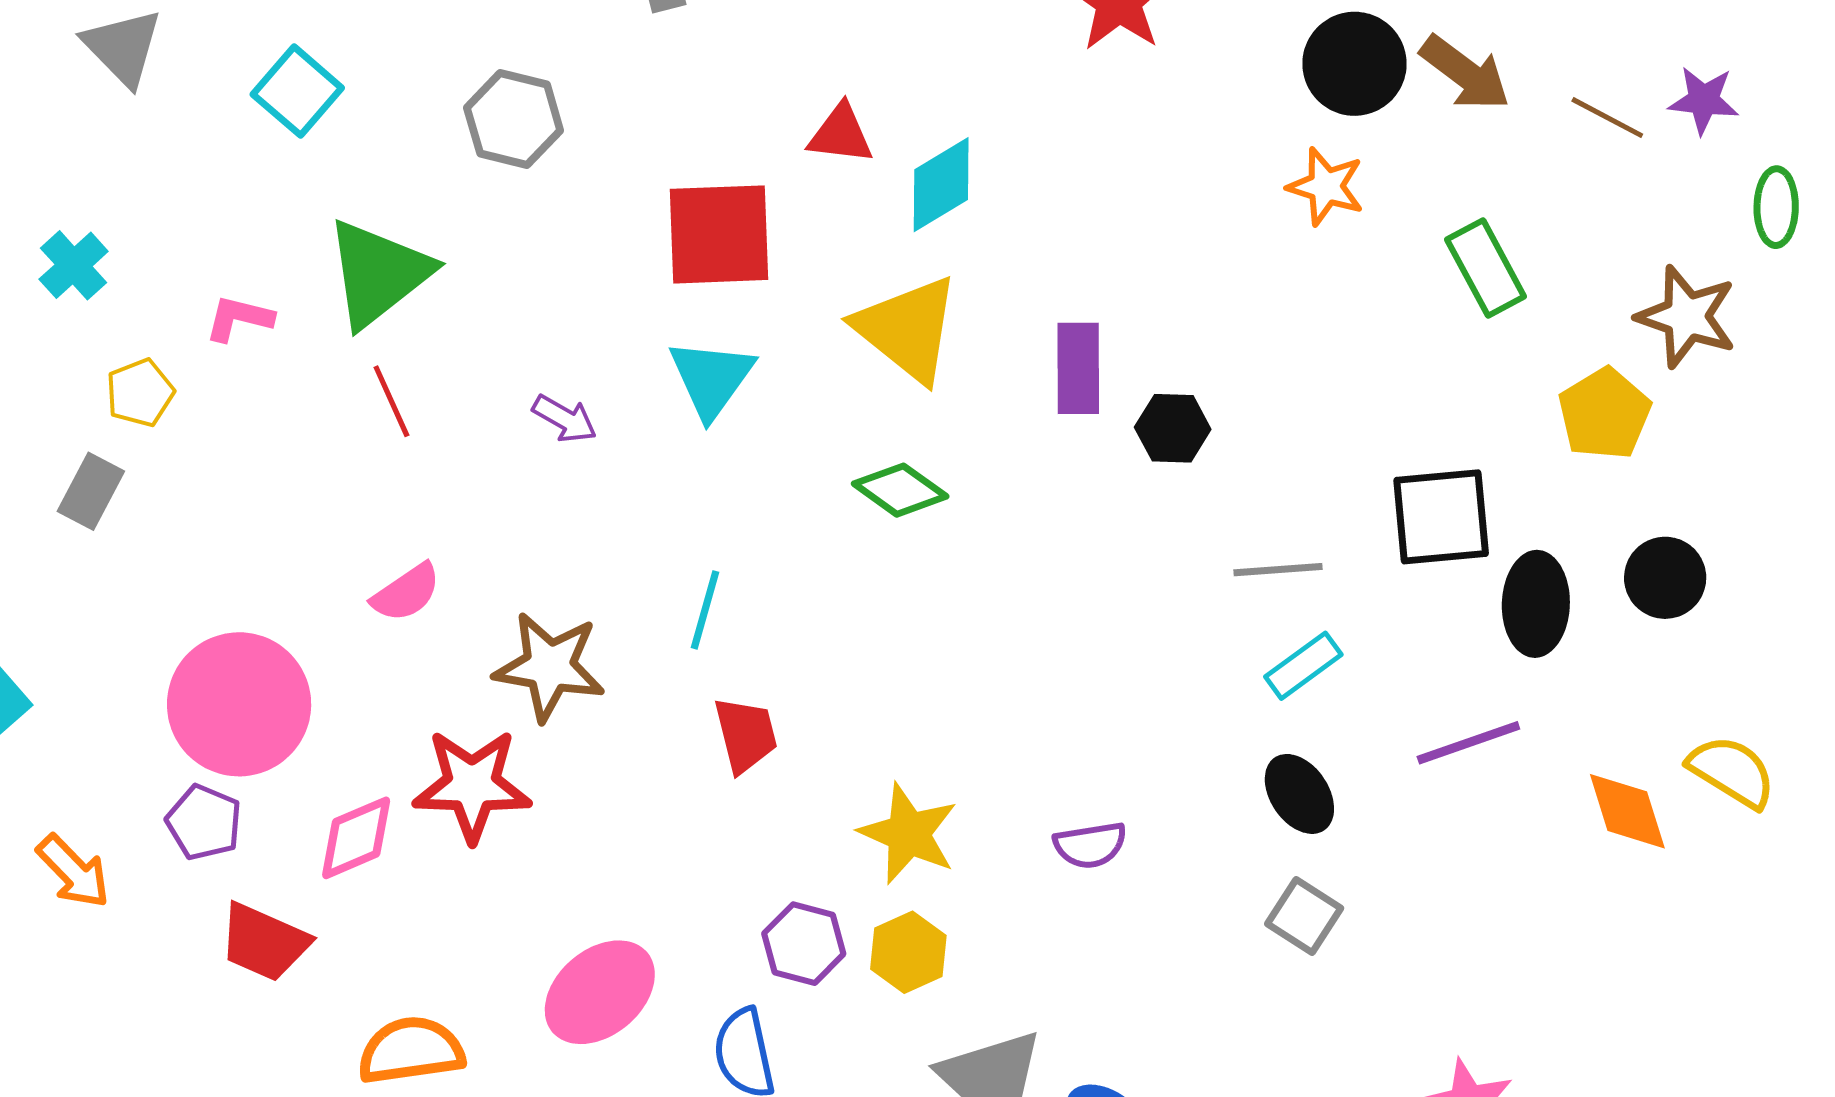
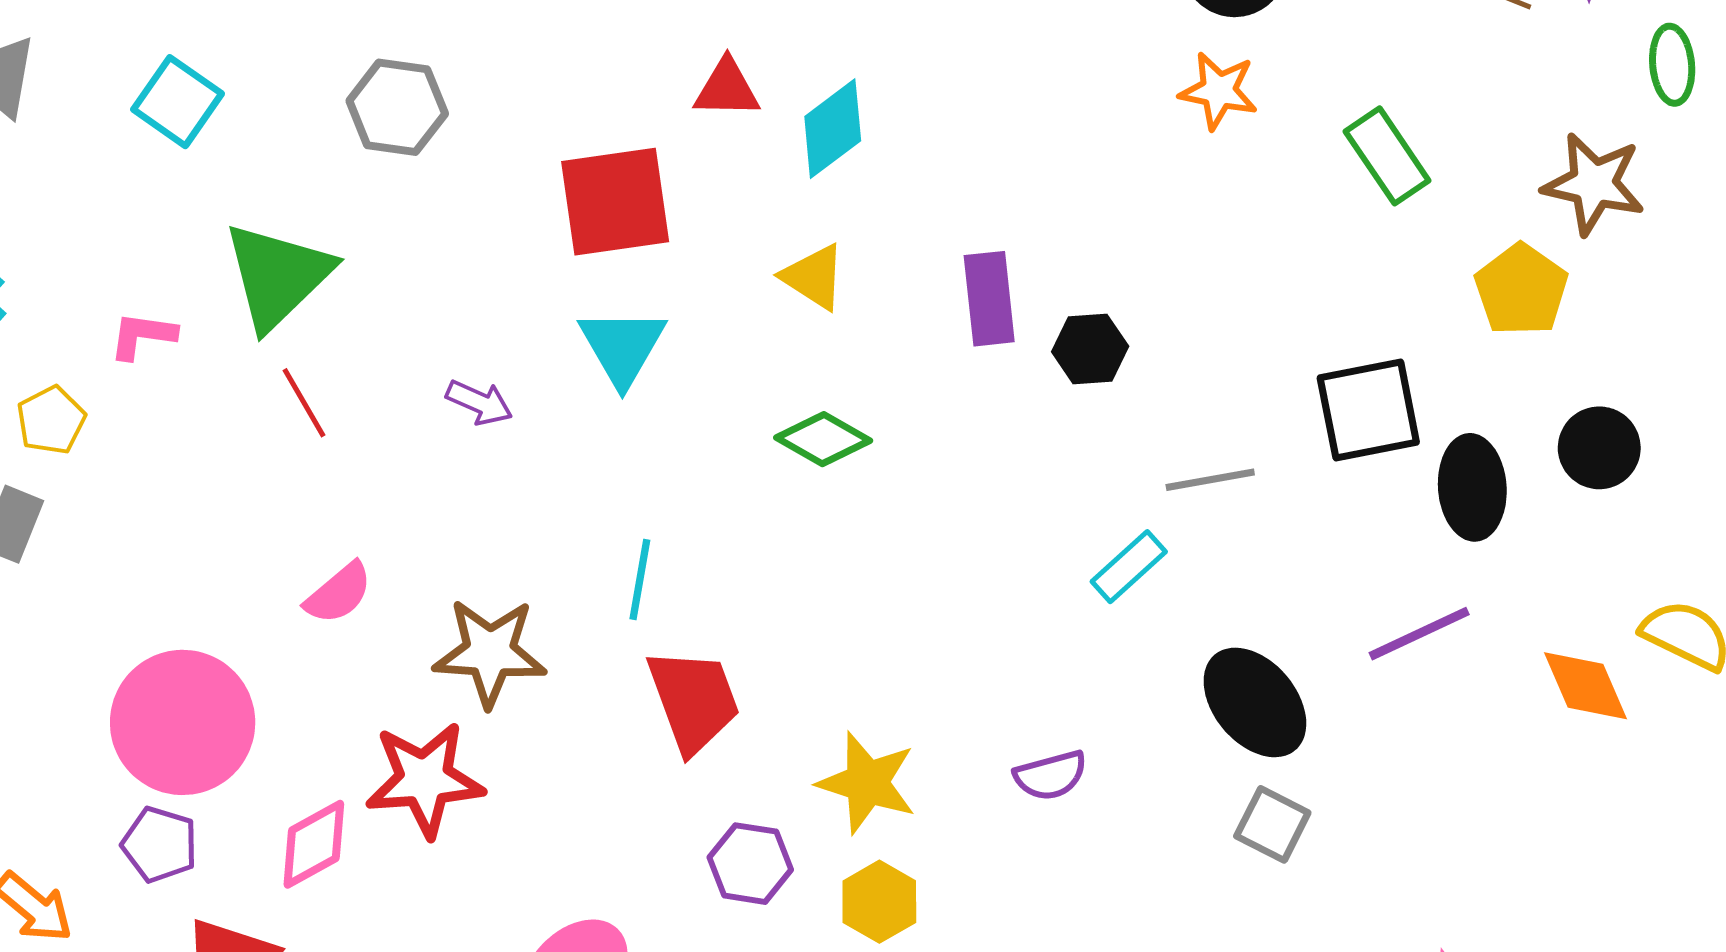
yellow triangle: (907, 329) -> (814, 277), size x0.6
cyan rectangle: (1303, 666) -> (1129, 567), moved
red trapezoid: (746, 735) -> (694, 700), size x1.4
black ellipse: (1299, 794) -> (1255, 702), size x1.4
purple hexagon: (804, 944) -> (750, 864), moved

